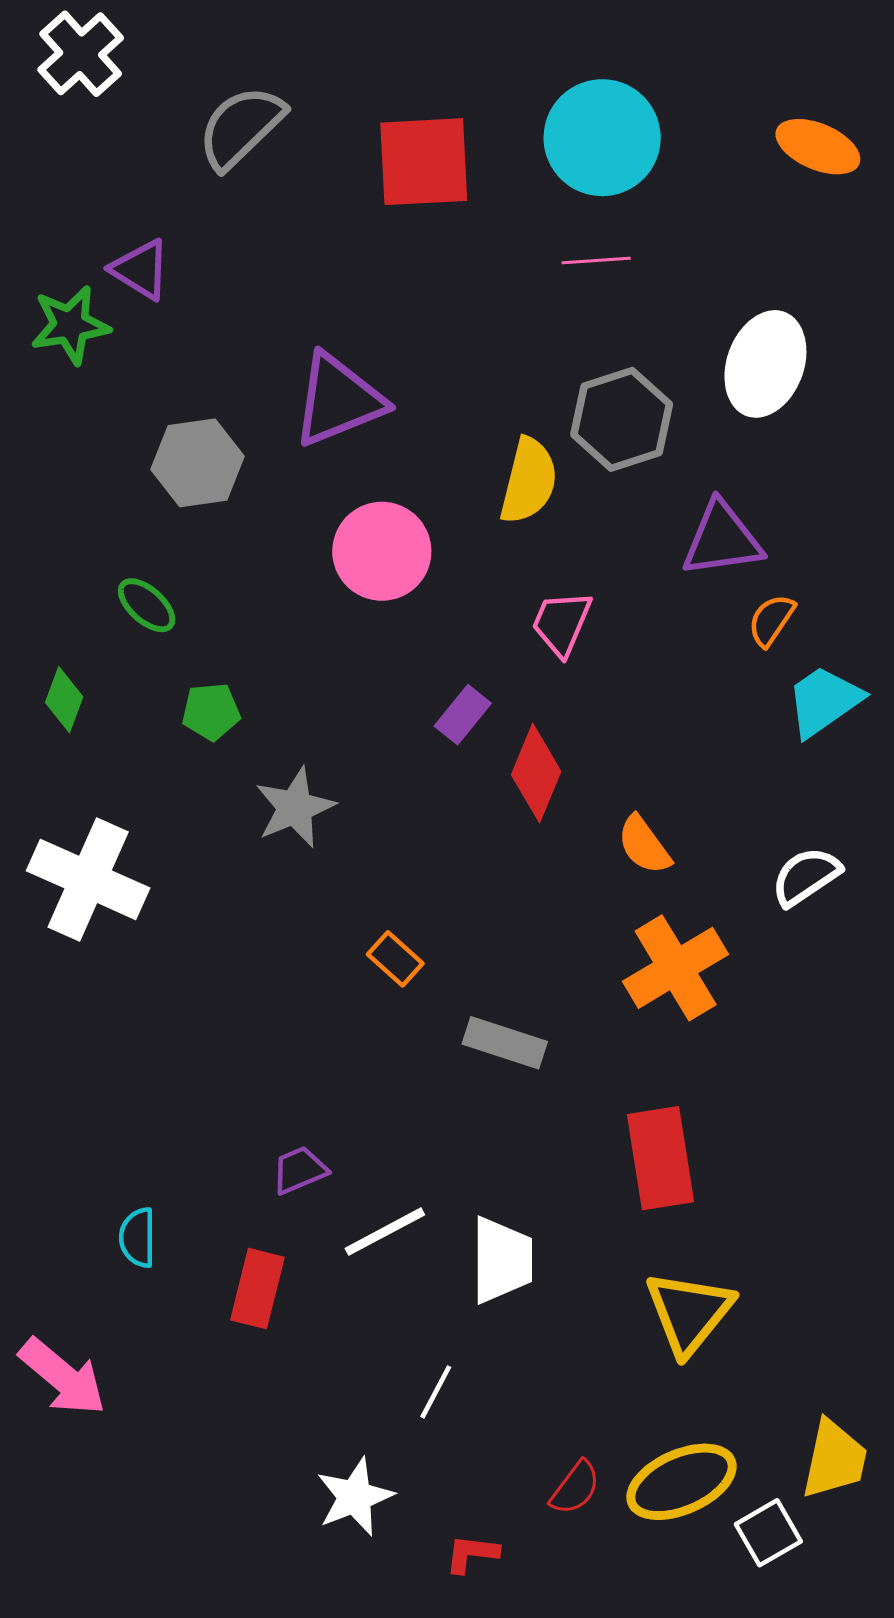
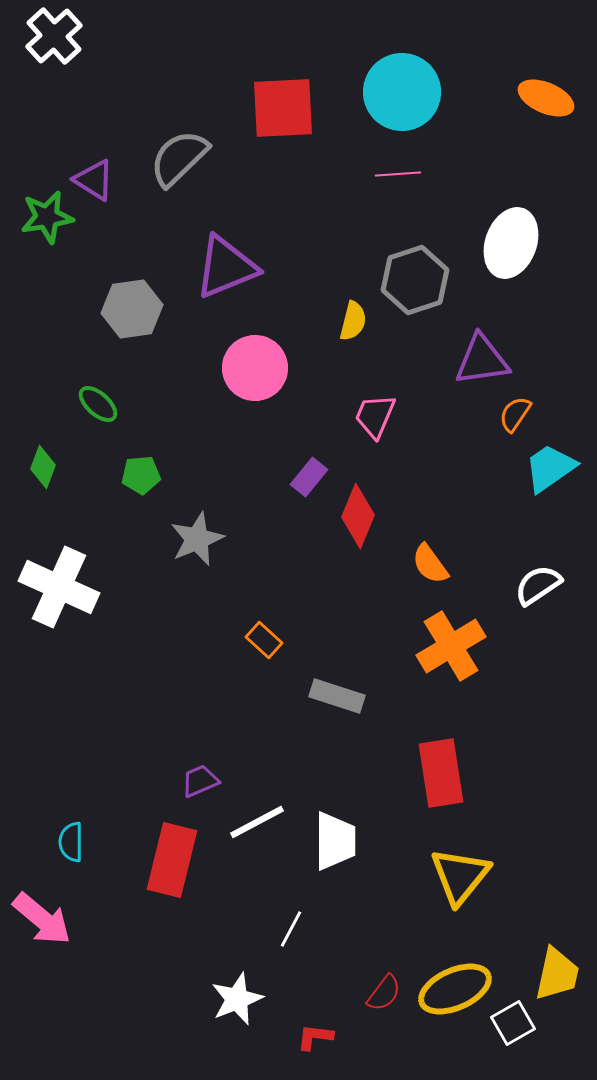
gray semicircle: (241, 127) -> (179, 158), moved
yellow semicircle: (529, 481) -> (353, 321), size x0.7
cyan semicircle: (138, 1238) -> (71, 842), moved
red rectangle: (257, 1289) -> (172, 860), size x1.4

